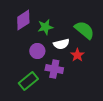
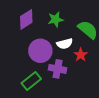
green star: (45, 27) -> (56, 19), moved
purple circle: (37, 51) -> (40, 51), size x1.5

